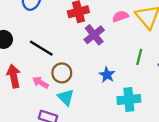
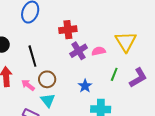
pink semicircle: (120, 16) -> (99, 51), moved
black line: (41, 48) -> (32, 56), turned 35

